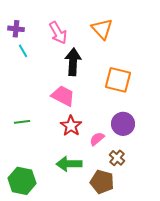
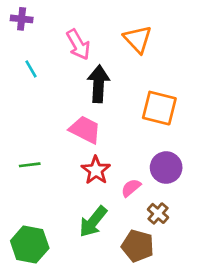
purple cross: (16, 29) -> (22, 19), moved
green arrow: (69, 164) -> (93, 222), turned -50

